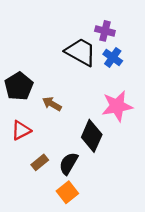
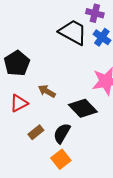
brown arrow: (52, 104) -> (47, 91), moved
black diamond: (92, 136) -> (83, 108), turned -68

